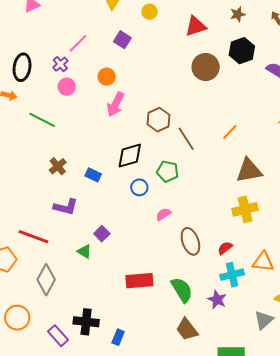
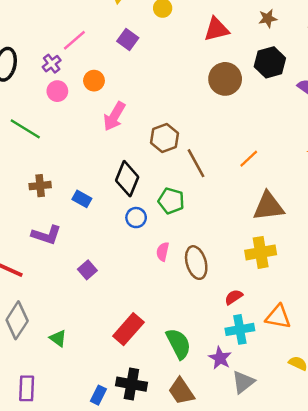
orange circle: (107, 77) -> (94, 81), moved
black diamond: (130, 156) -> (127, 179), turned -56
brown cross: (58, 166) -> (40, 186), turned 30
pink semicircle: (163, 214) -> (163, 252), turned -49
brown ellipse: (190, 241) -> (196, 263), moved
green triangle: (84, 251) -> (58, 338), moved
red rectangle: (139, 281) -> (128, 329), turned -48
gray triangle: (264, 320) -> (243, 382), moved
black cross: (86, 322) -> (131, 384), moved
purple rectangle: (58, 336) -> (27, 388), turned 40

